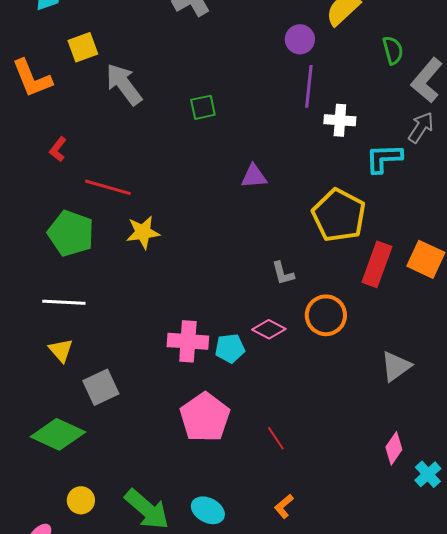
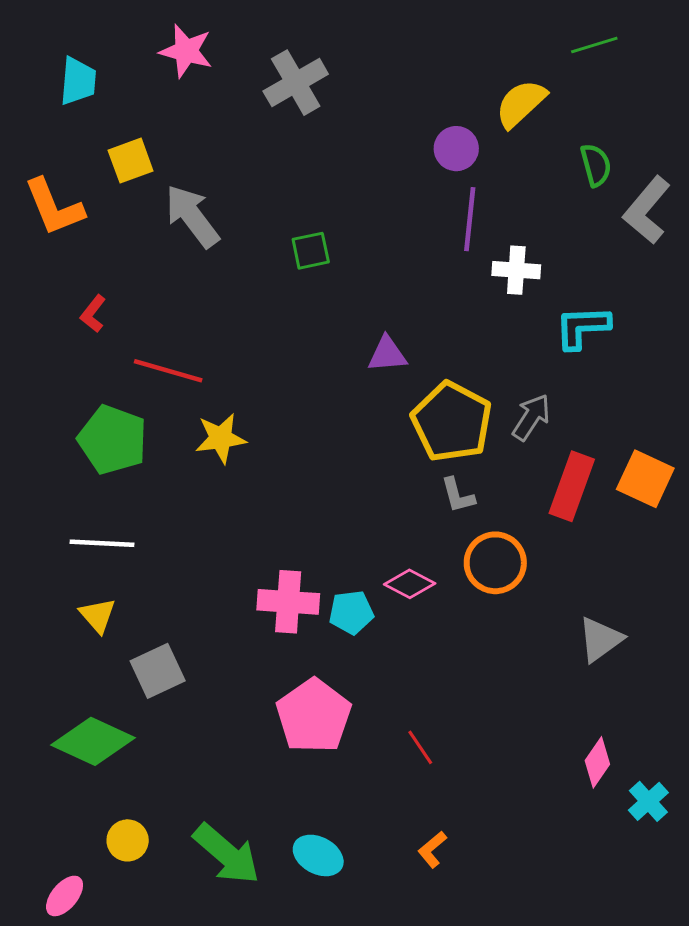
gray arrow: (421, 127) -> (531, 417), moved
yellow pentagon: (339, 215) -> (452, 422), moved
gray L-shape: (283, 273) -> (458, 495), moved

